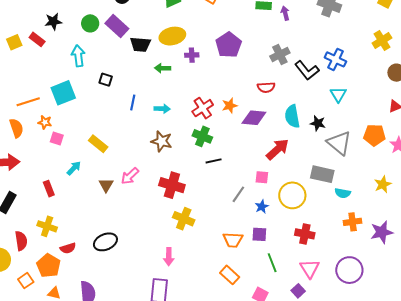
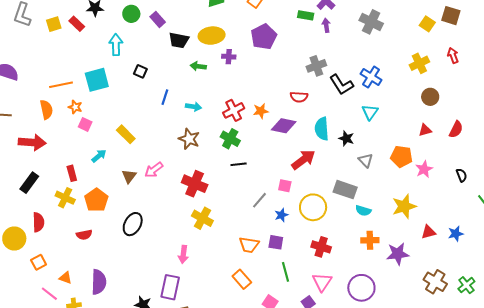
purple rectangle: (117, 26) -> (158, 19), size x0.7
purple pentagon: (229, 45) -> (264, 37), moved
gray triangle: (339, 143) -> (366, 160), size x0.6
yellow star: (383, 184) -> (404, 206), size x1.4
yellow cross: (47, 226) -> (65, 198), moved
black ellipse: (105, 242) -> (133, 224), moved, turned -45
orange pentagon: (49, 266) -> (96, 200), moved

